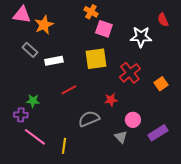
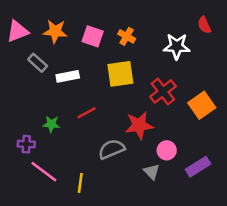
orange cross: (91, 12) -> (127, 36), moved
pink triangle: (22, 15) -> (18, 31), moved, turned -30
orange star: (44, 25) -> (55, 31), turned 30
pink square: (104, 29) -> (93, 36), moved
orange square: (161, 84) -> (202, 105), size x1.5
red star: (111, 100) -> (139, 125), size x1.6
green star: (33, 101) -> (51, 124), moved

